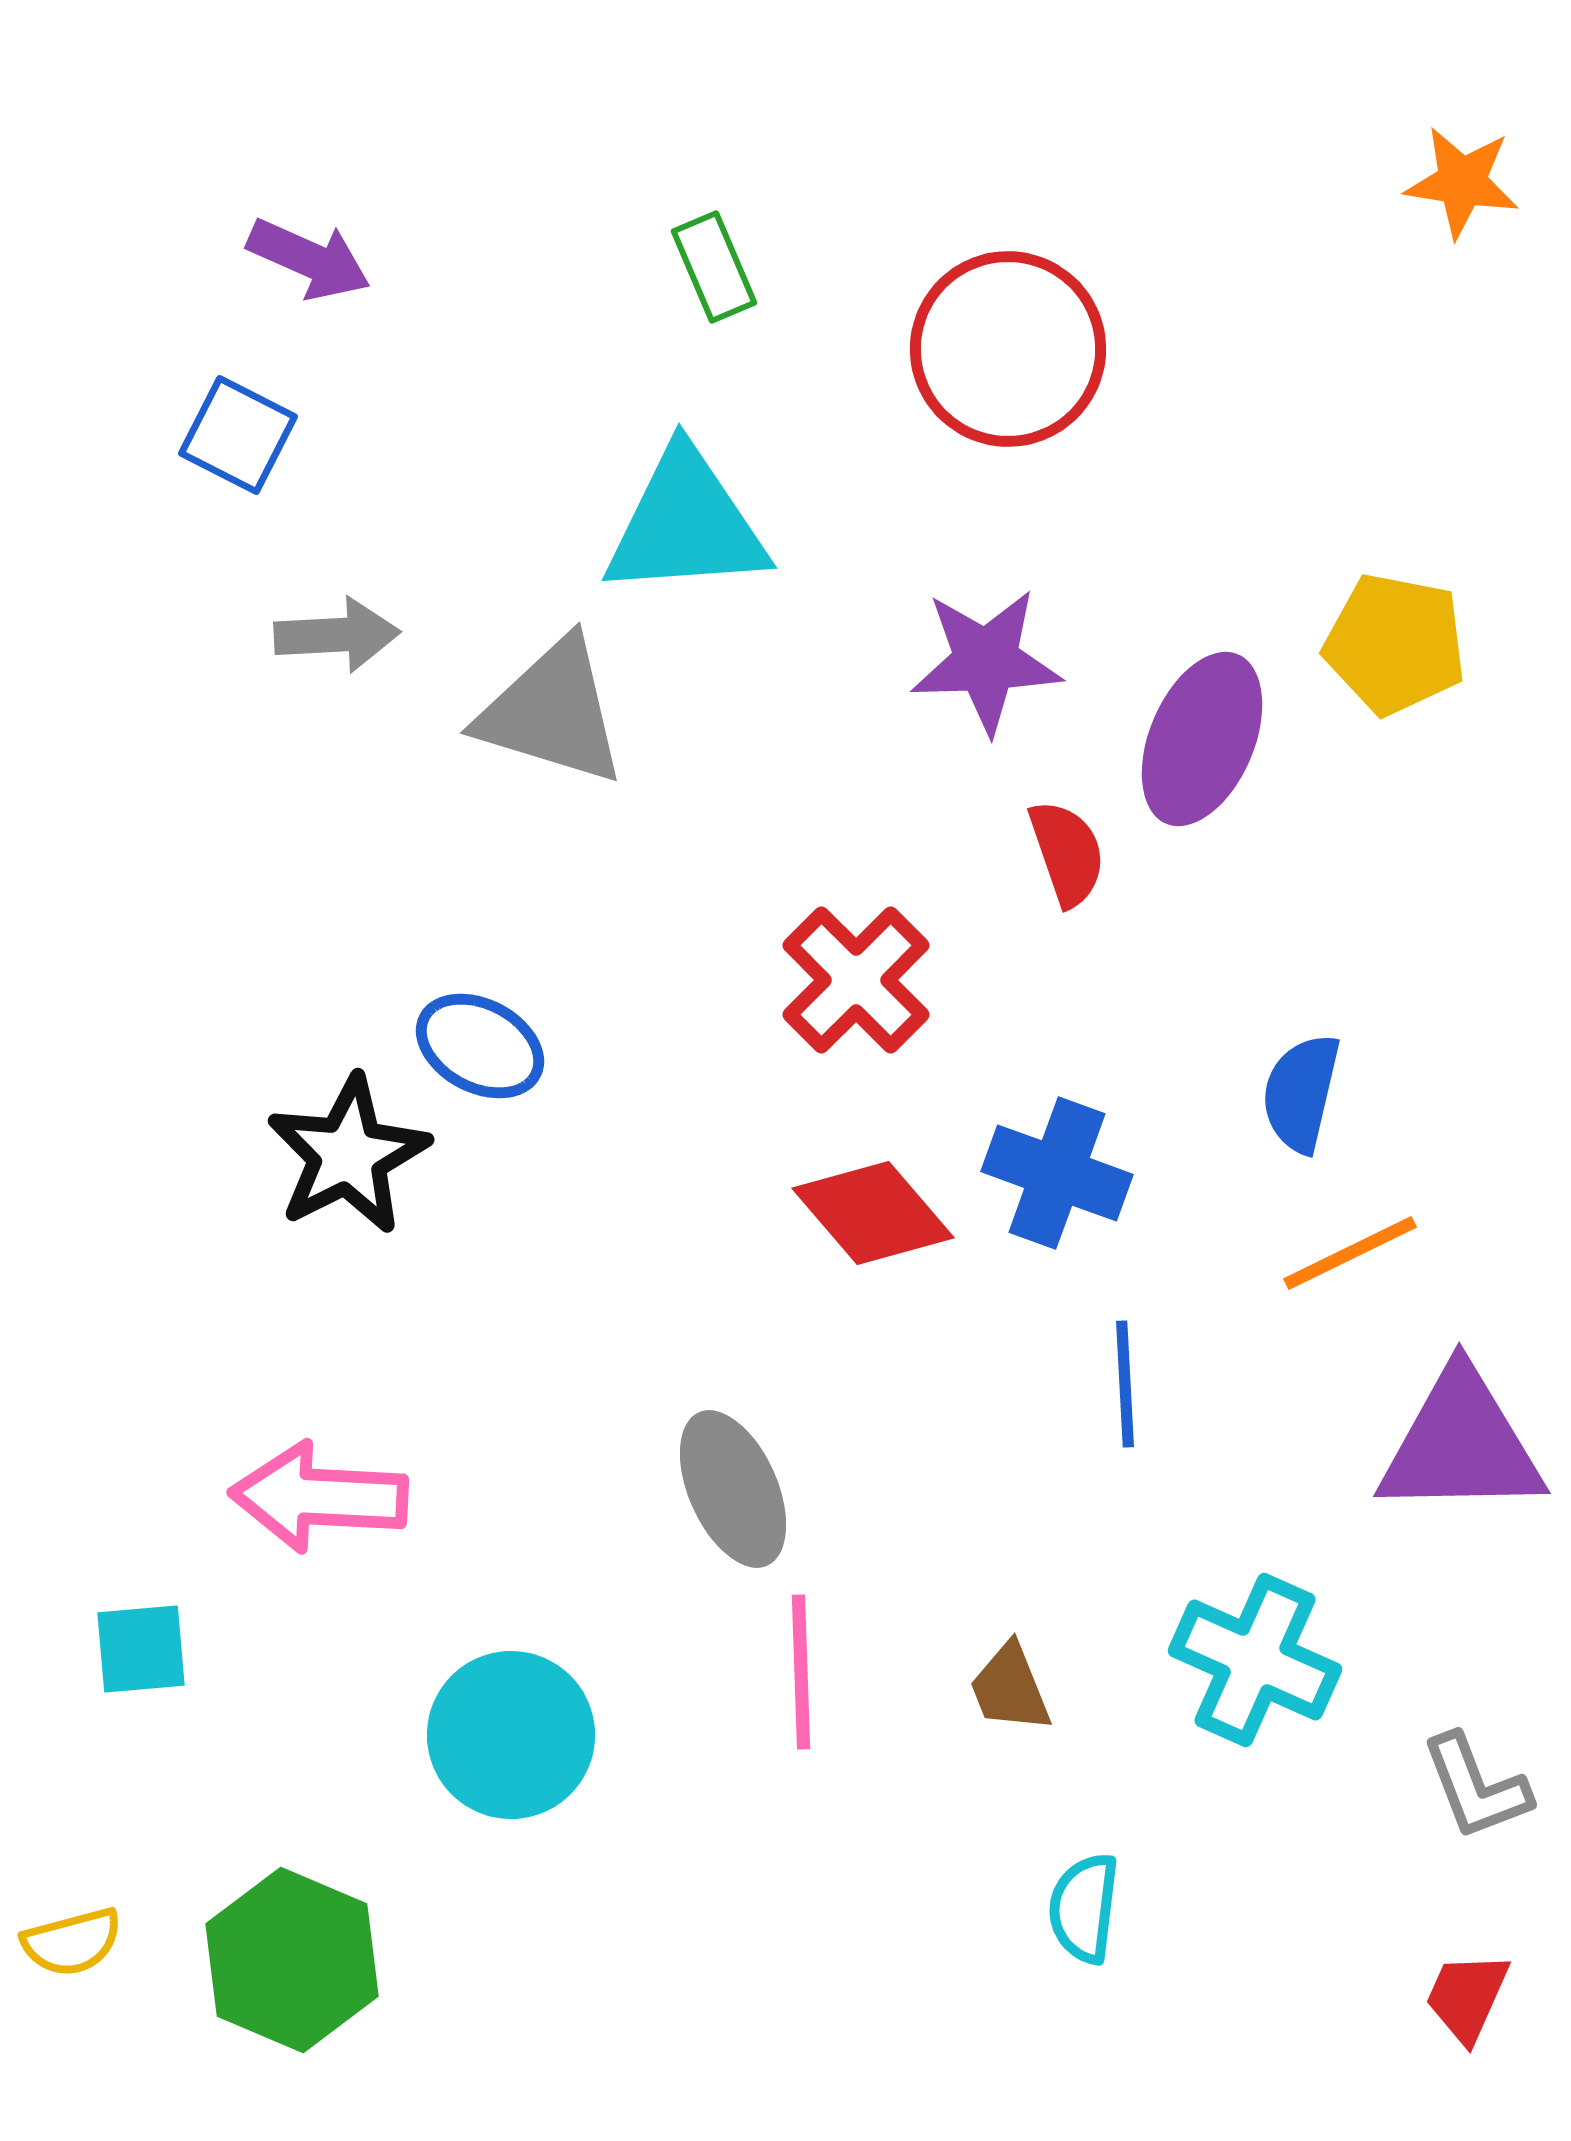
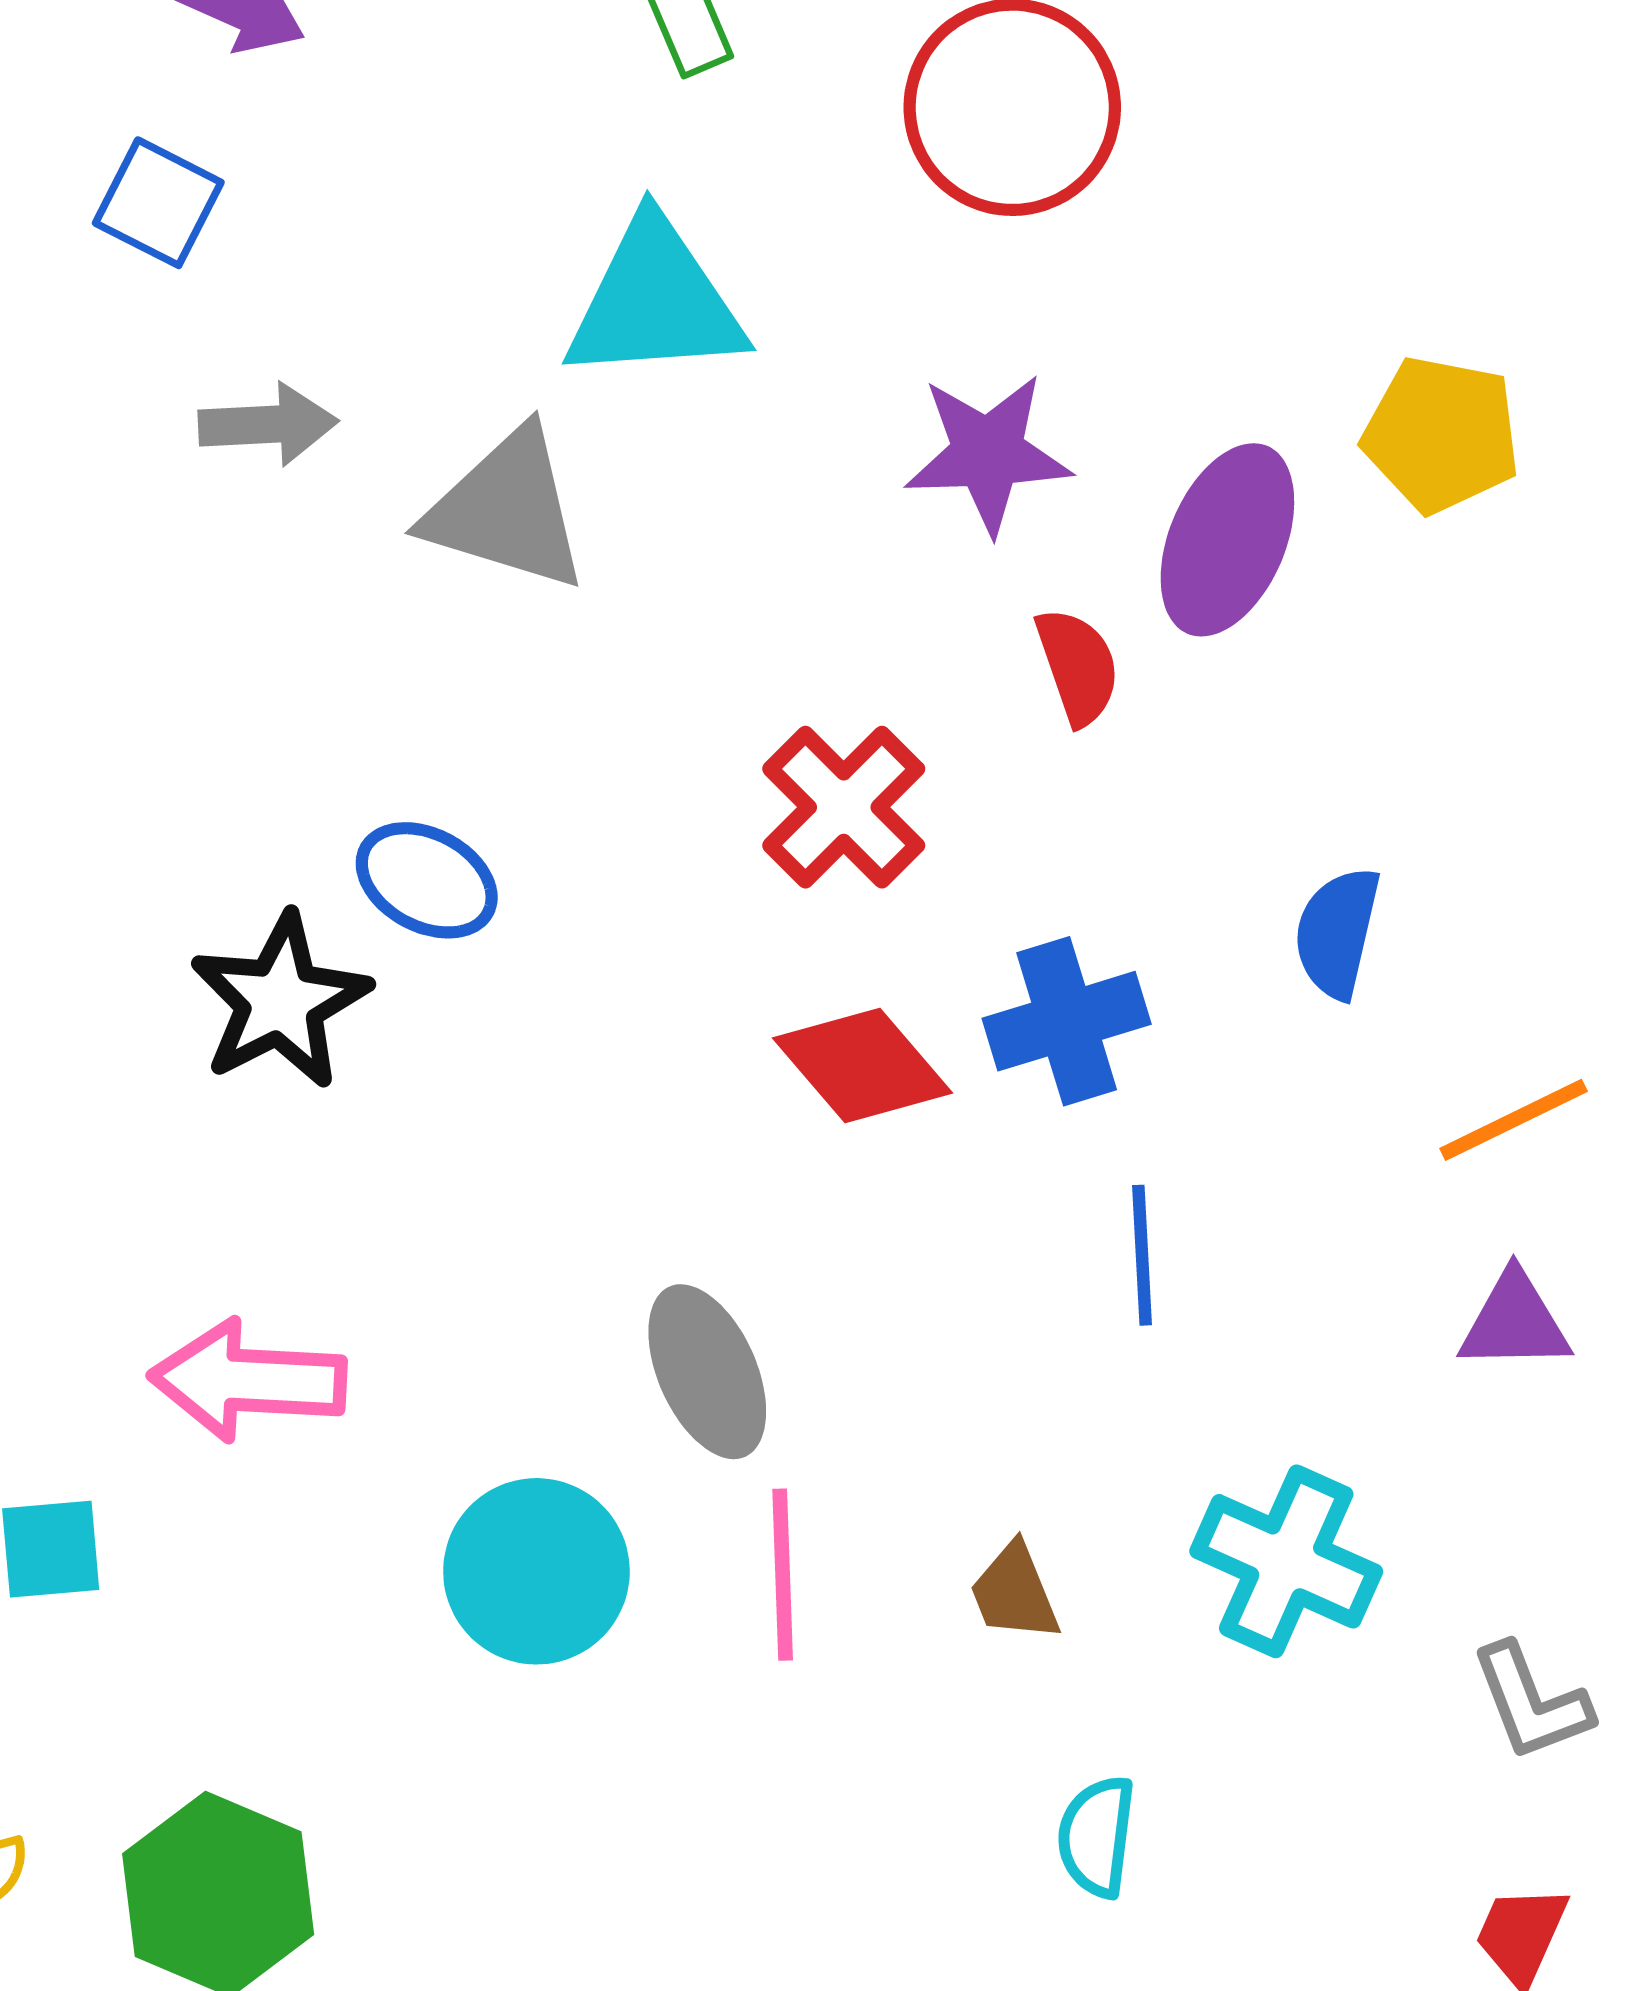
blue cross: (1057, 1173) -> (1067, 1021), turned -37
orange line: (1350, 1253) -> (1514, 1120), moved
purple triangle: (1461, 1444) -> (1515, 1322), size x0.6
cyan circle: (511, 1735) -> (536, 1571), moved

